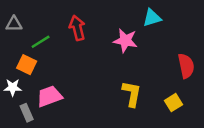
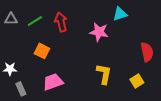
green line: (41, 42) -> (35, 21), moved
orange square: (27, 65) -> (42, 51), moved
pink trapezoid: (49, 96) -> (53, 82), moved

